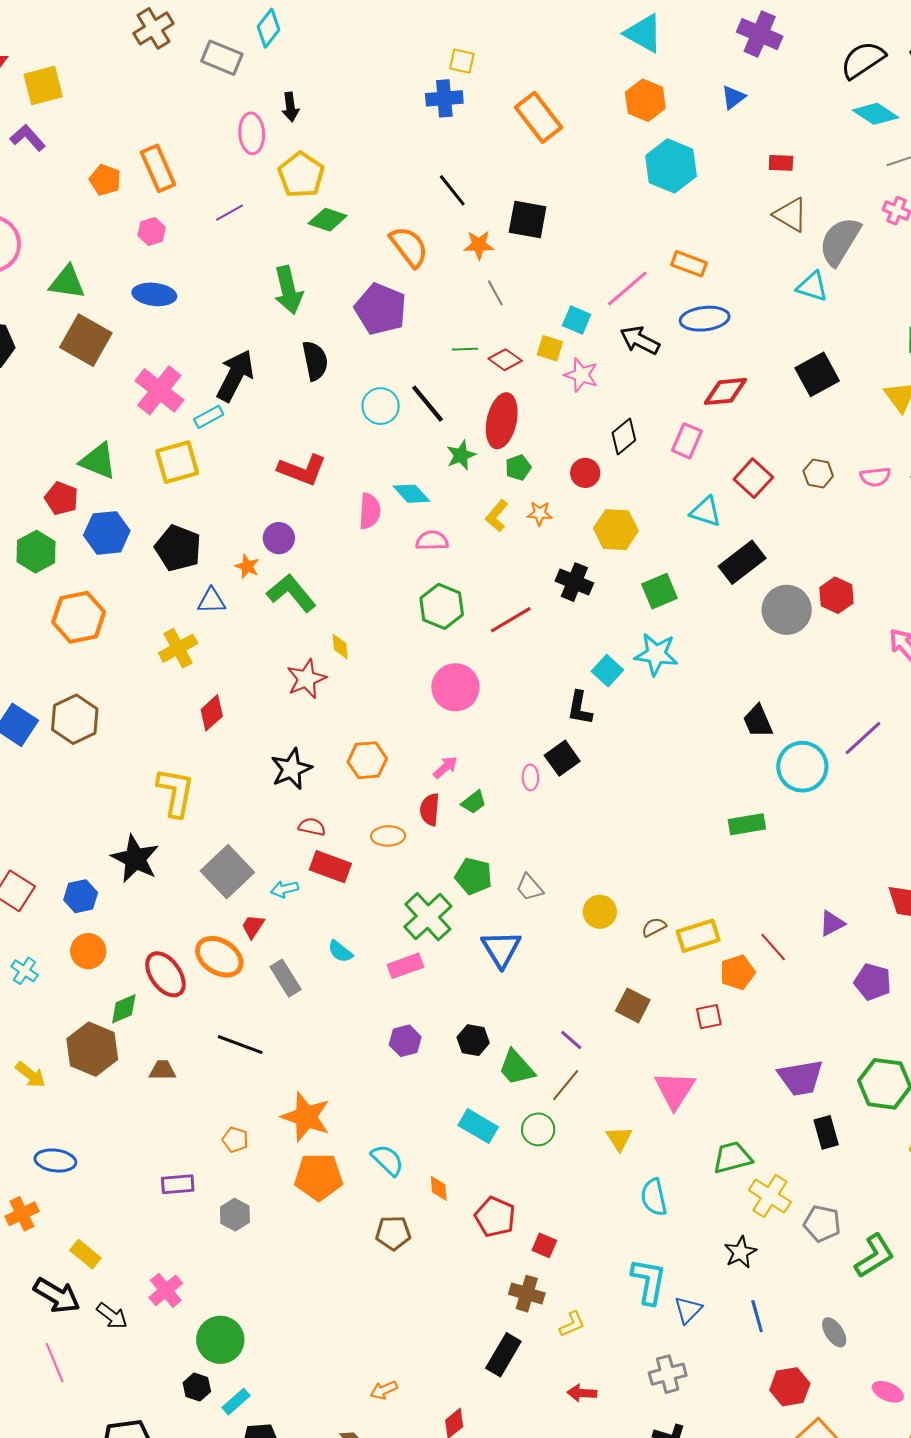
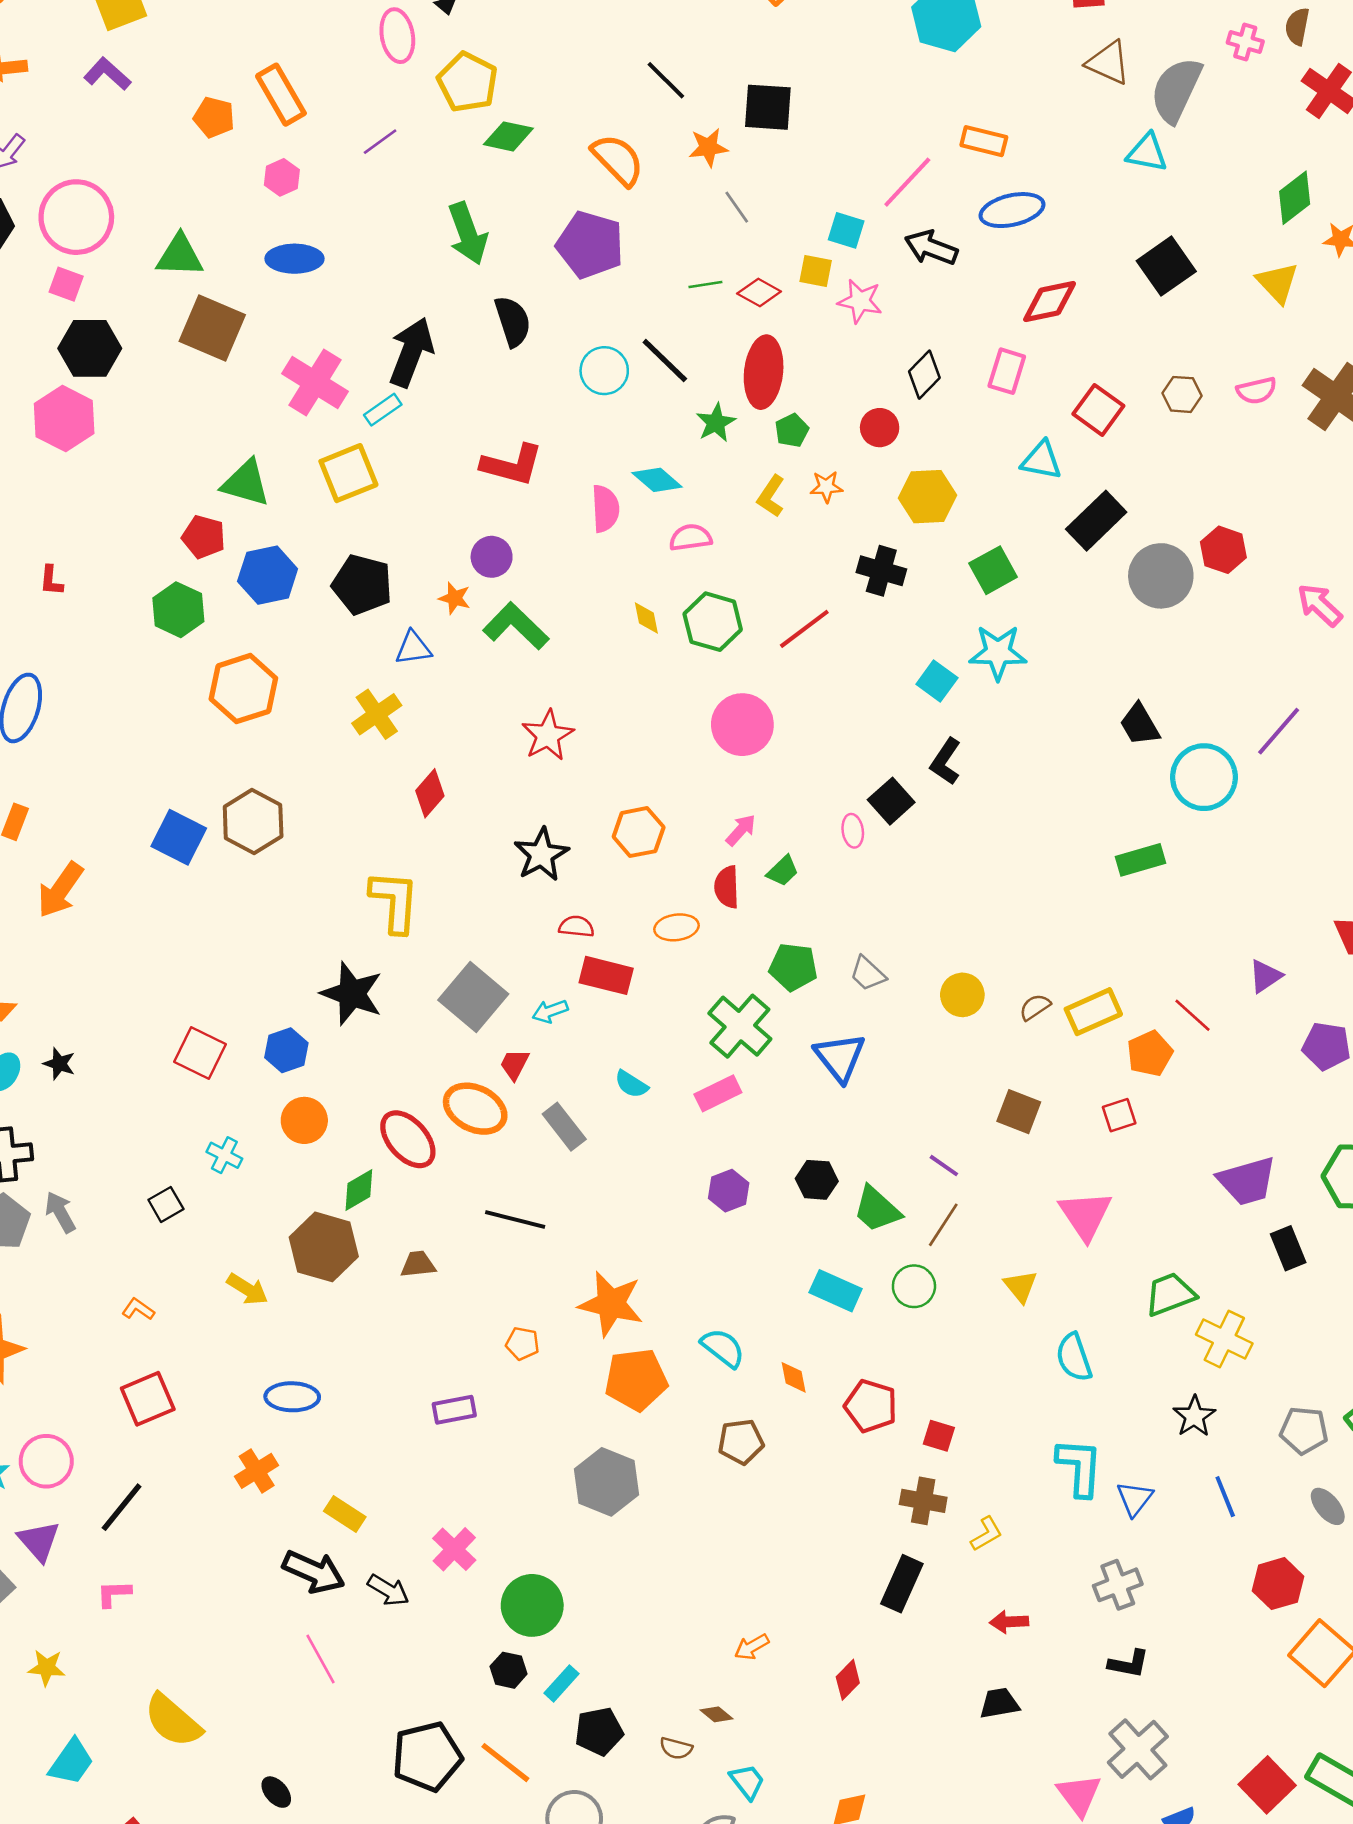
yellow diamond: (340, 646) -> (646, 618), moved
black L-shape: (580, 708) -> (946, 761), moved, turned 30
gray hexagon: (235, 1215) -> (606, 1482), moved, size x1.6
gray pentagon: (822, 1223) -> (1304, 1430), moved

